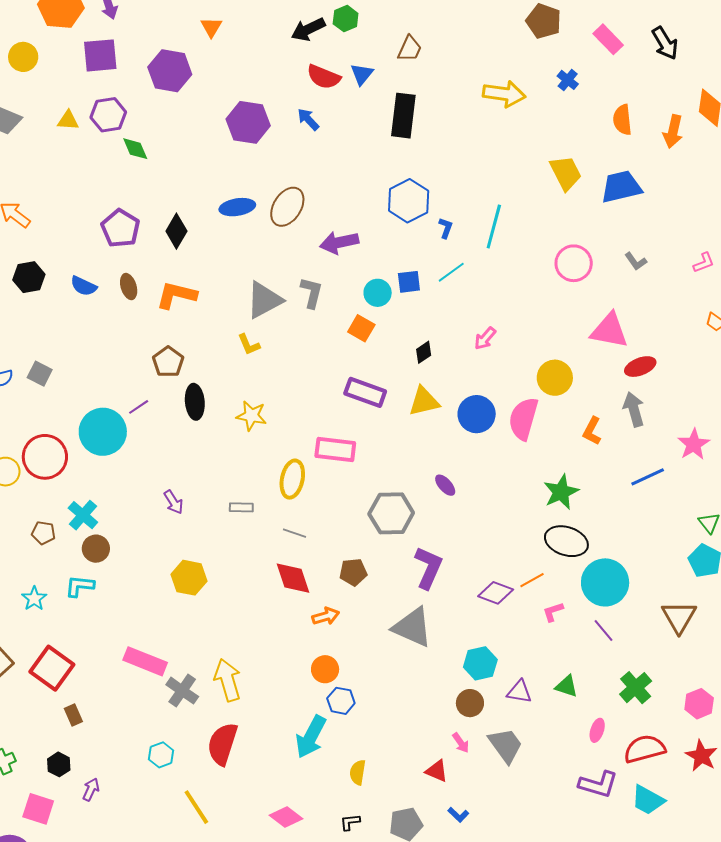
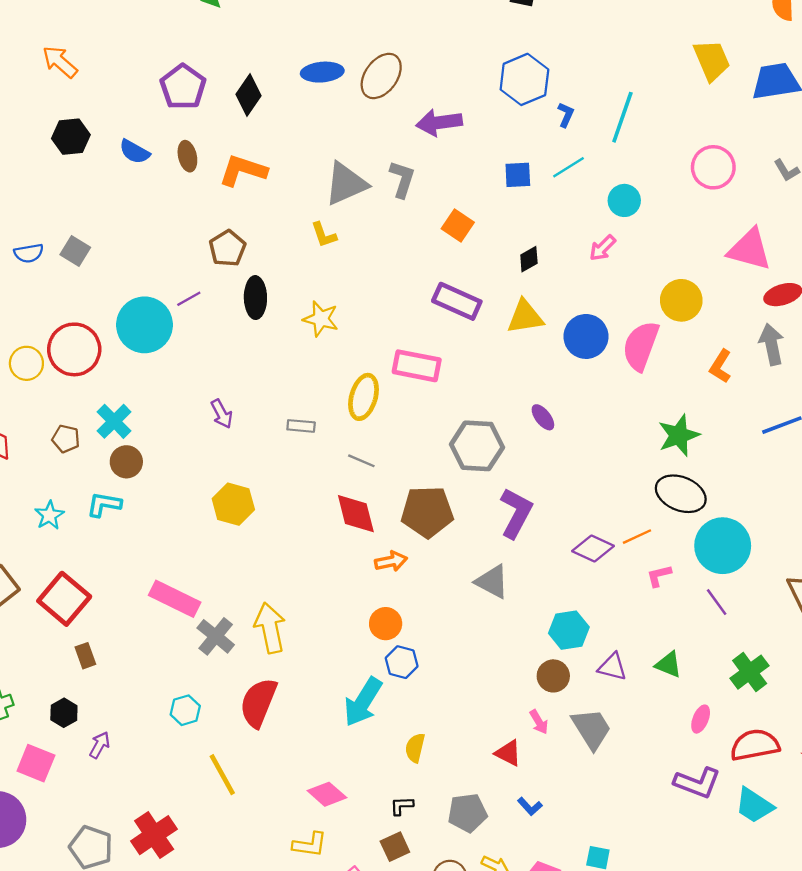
cyan circle: (378, 293) -> (624, 200), moved
brown pentagon: (353, 572) -> (427, 512), size x1.6
gray triangle: (412, 627) -> (492, 582), size x0.7

